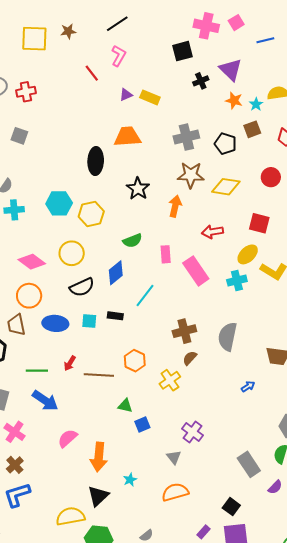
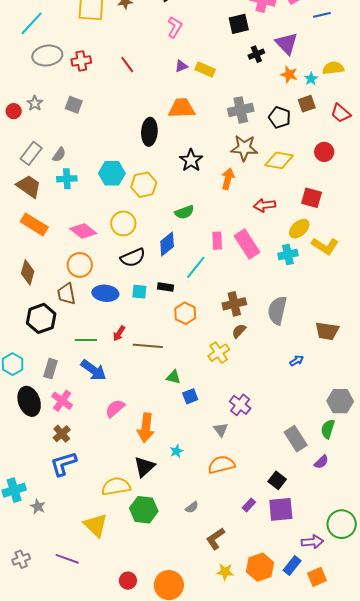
red line: (92, 73) -> (127, 65), moved
pink rectangle: (166, 254) -> (217, 241), moved
orange hexagon: (135, 361) -> (185, 313), moved

